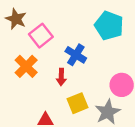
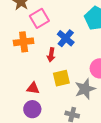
orange cross: (26, 66) -> (24, 42), turned 30

